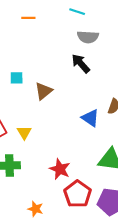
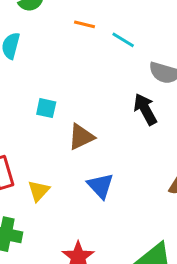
cyan line: (77, 12) -> (123, 40), moved
blue triangle: (90, 118) -> (101, 186), moved

